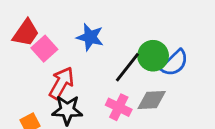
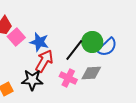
blue star: (90, 37) -> (39, 42), moved
red arrow: (62, 83) -> (44, 61), moved

